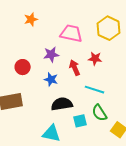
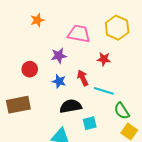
red arrow: (75, 68) -> (83, 78), moved
green semicircle: (99, 113) -> (122, 111), moved

